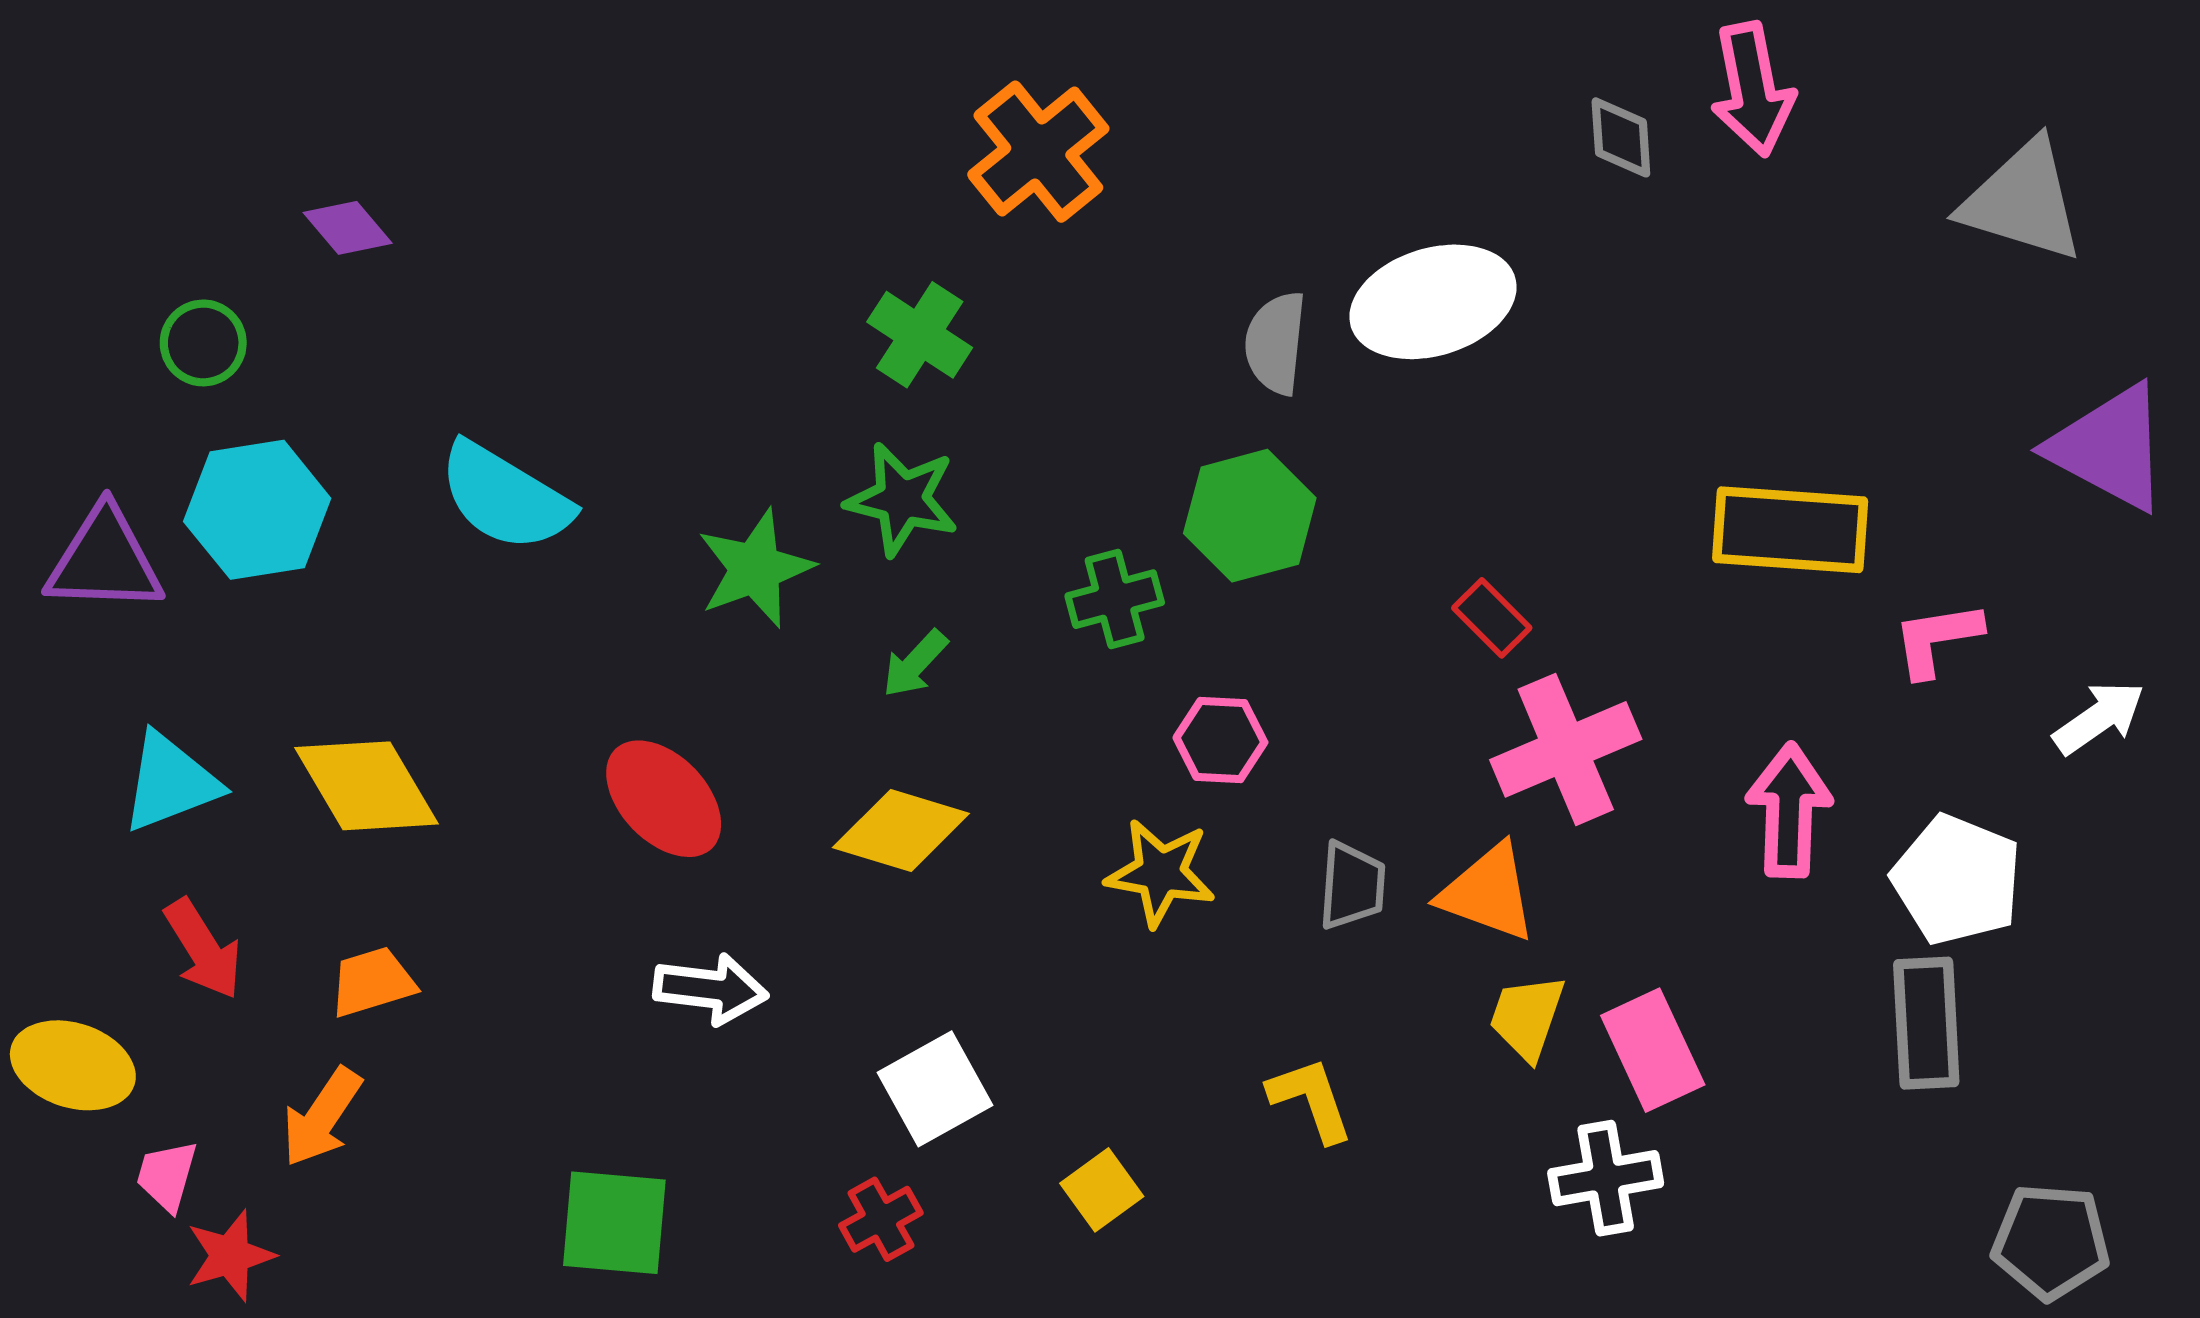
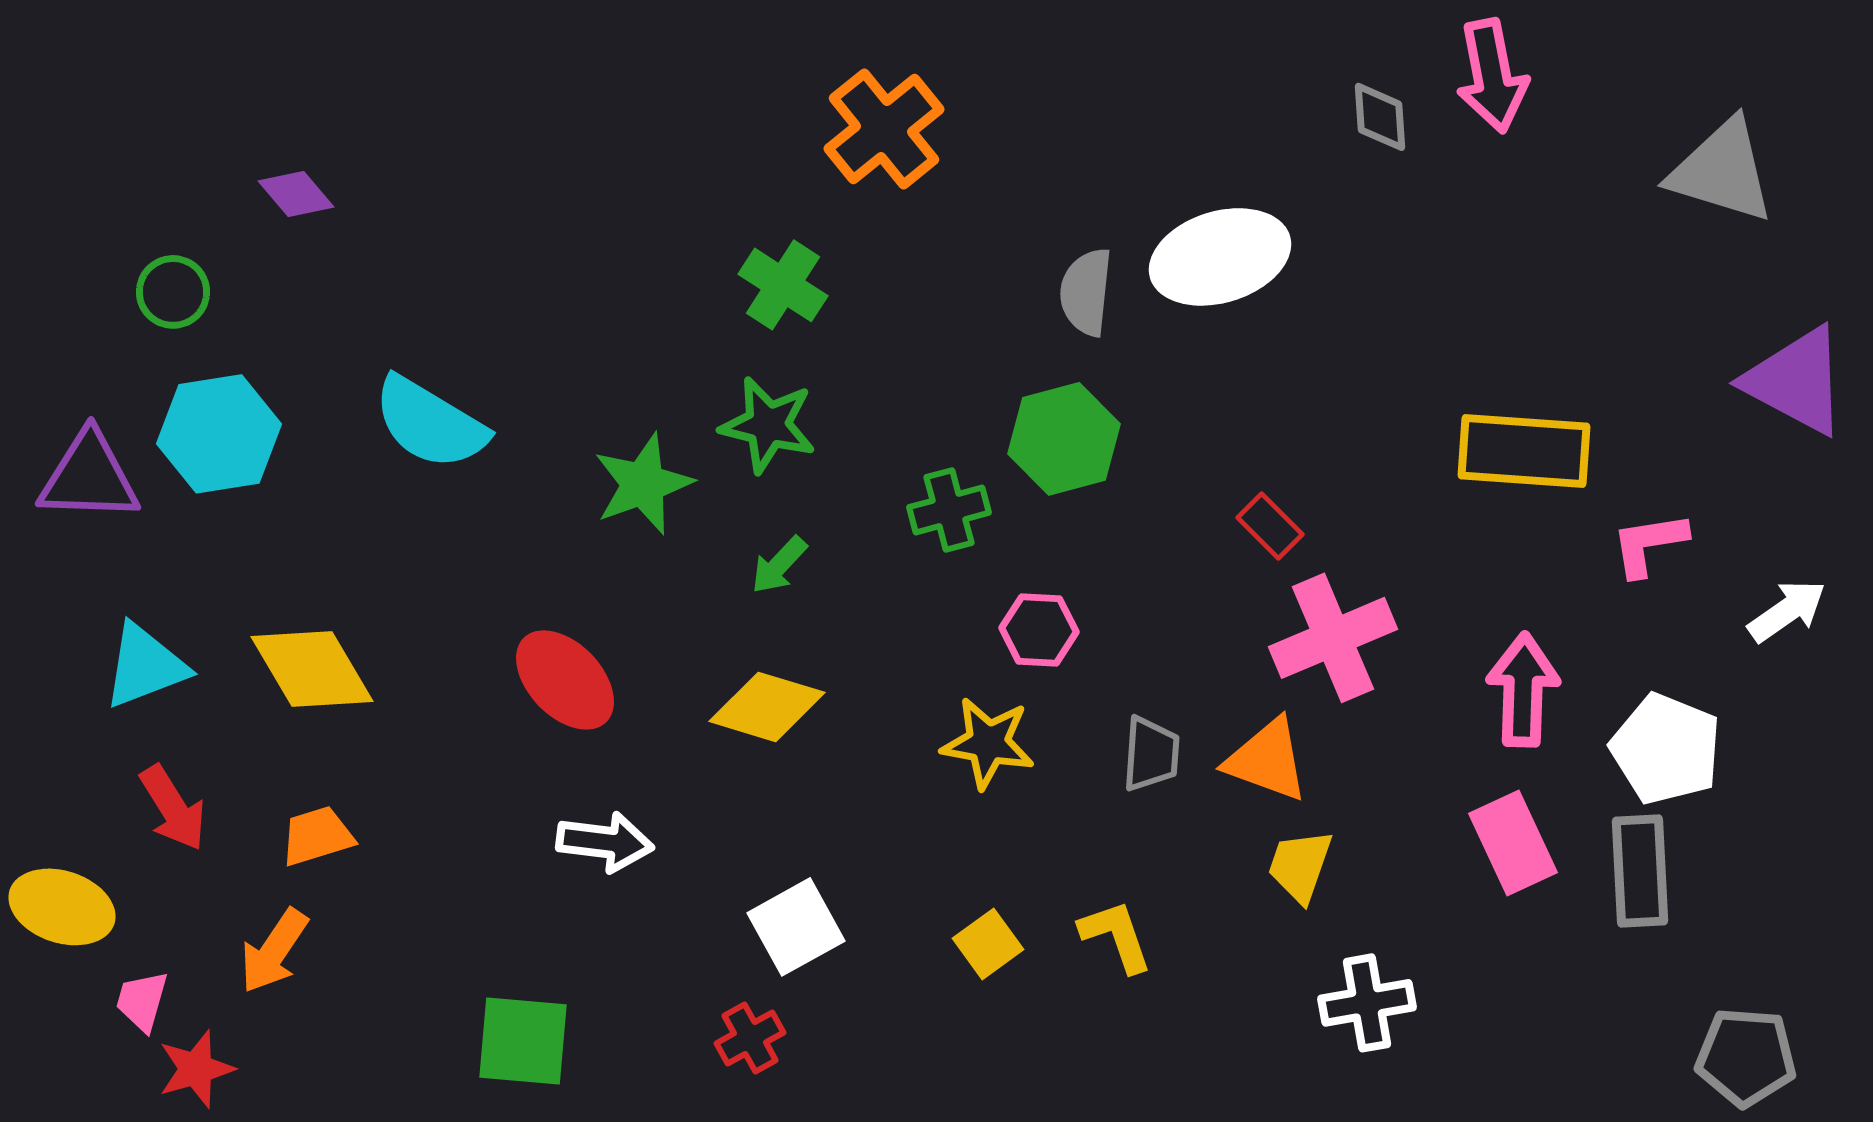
pink rectangle: (1653, 1050) -> (1513, 843), moved
yellow square: (1102, 1190) -> (988, 944), moved

